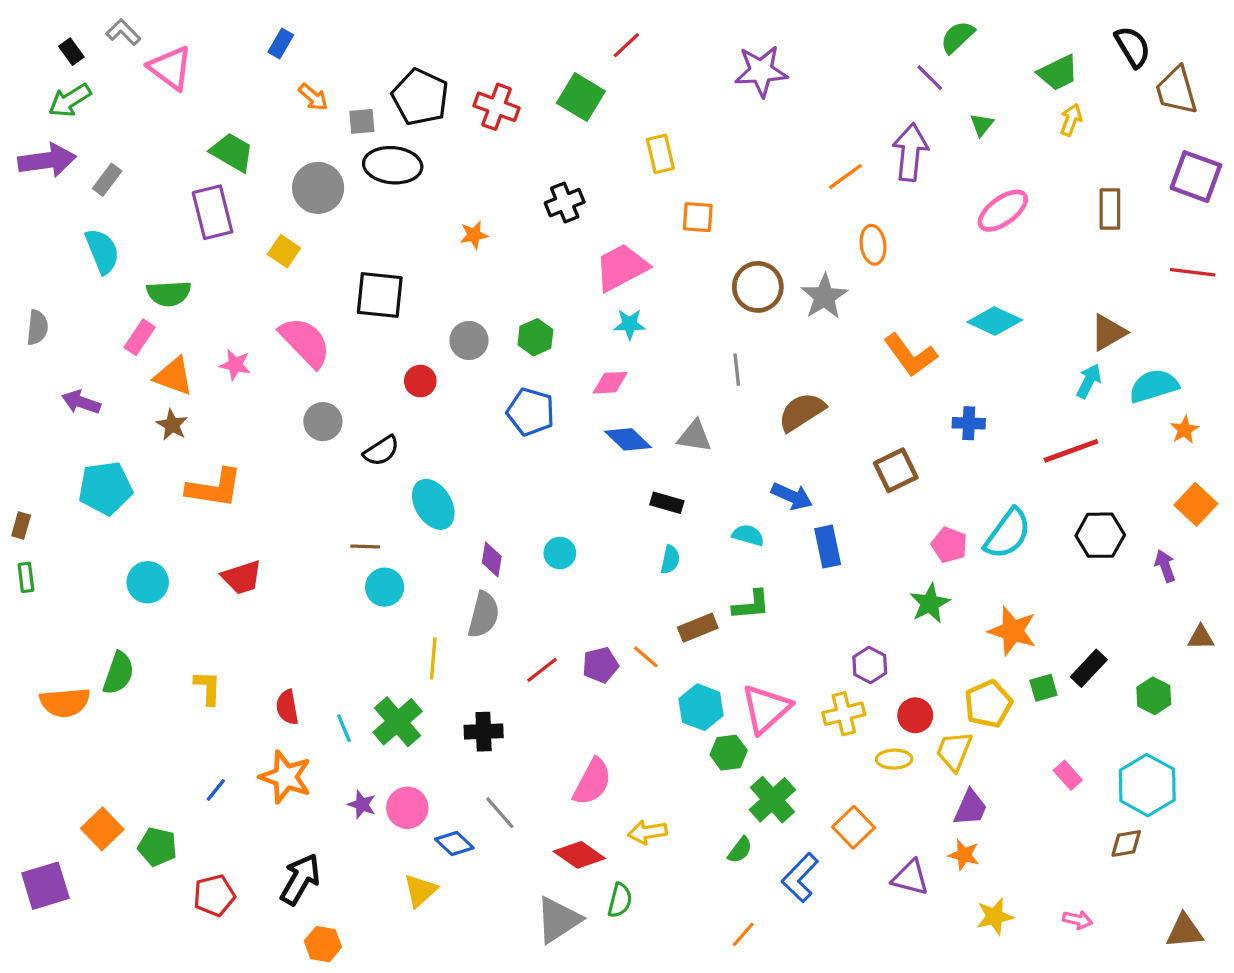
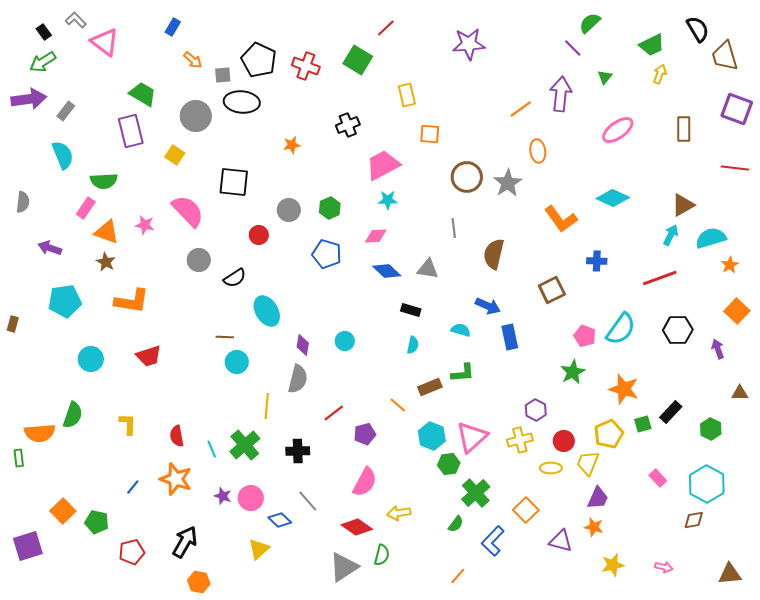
brown semicircle: (802, 412) -> (494, 254), turned -44
green rectangle: (26, 577) -> (19, 458), moved
purple pentagon: (600, 665) -> (365, 434), moved

